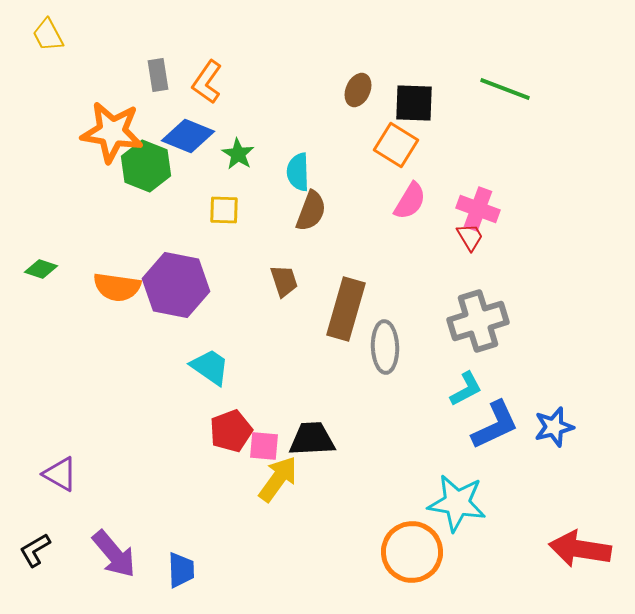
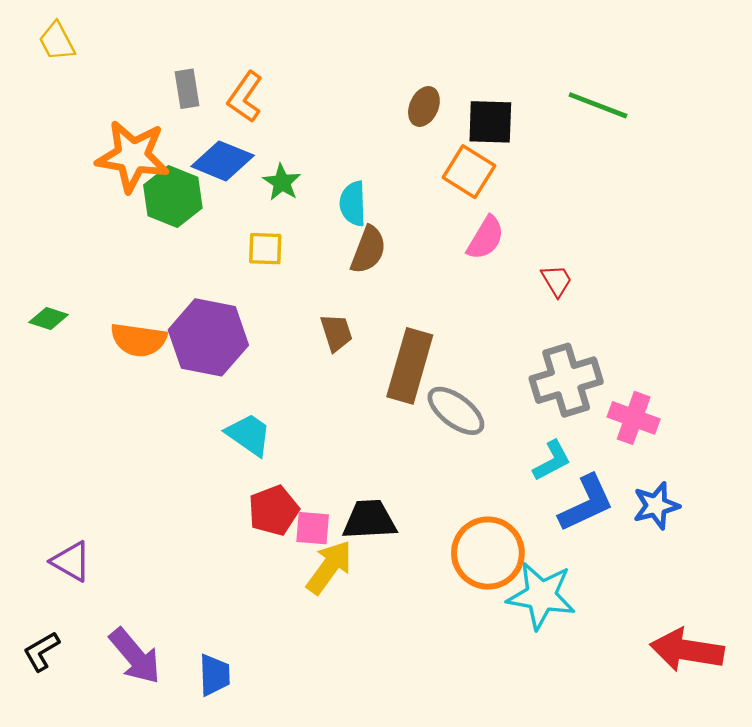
pink cross: (478, 209) -> (634, 418), moved
gray ellipse: (385, 347) -> (456, 411), turned -51
orange circle: (412, 552) -> (488, 553), moved

